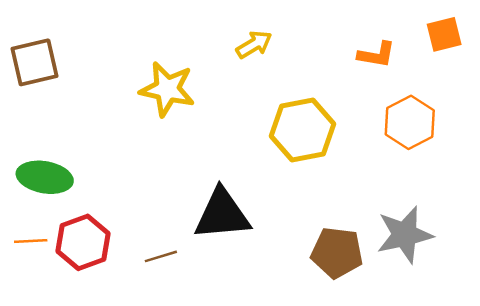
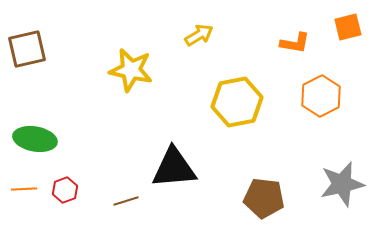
gray star: (405, 235) -> (342, 184), moved
red hexagon: (83, 242) -> (65, 190), size x0.6

